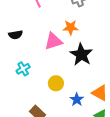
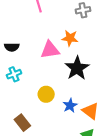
black semicircle: (16, 35) -> (12, 47), moved
blue star: (77, 100) -> (70, 106), moved

